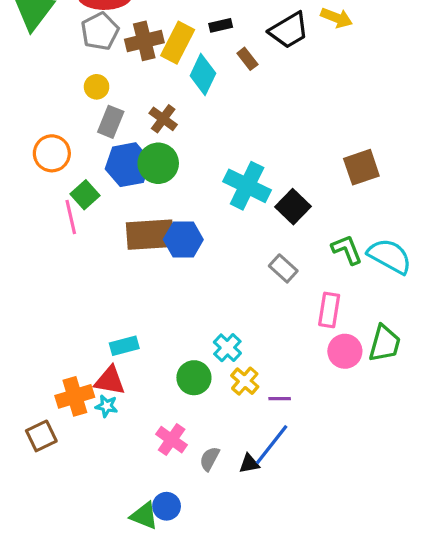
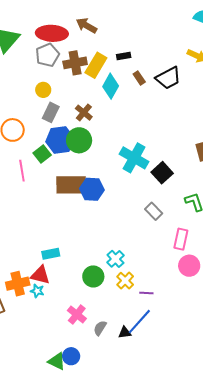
black trapezoid: (289, 30) -> (168, 78), moved
green square: (85, 195) -> (42, 154), moved

